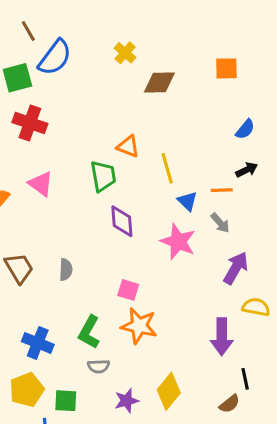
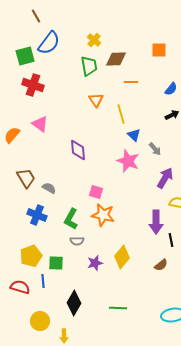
brown line: (28, 31) -> (36, 16), moved
orange triangle: (128, 146) -> (96, 100), turned 35
green trapezoid: (103, 176) -> (89, 66), moved
orange line: (222, 190) -> (131, 82), moved
purple diamond: (122, 221) -> (78, 150), moved
gray semicircle: (66, 270) -> (49, 188), moved, turned -64
blue cross: (38, 343) -> (37, 215), moved
black line: (245, 379) -> (171, 240), moved

